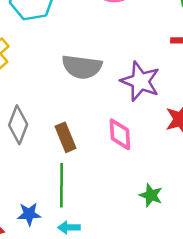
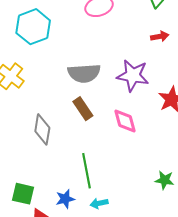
brown rectangle: (66, 137) -> (83, 109), moved
green star: (151, 195) -> (164, 180), moved

